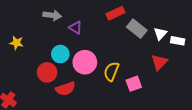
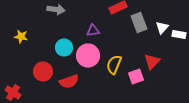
purple triangle: (76, 28) -> (93, 31), moved, turned -40
gray rectangle: (137, 29) -> (139, 23), turned 30
red triangle: (159, 62) -> (152, 62), moved
red circle: (47, 72) -> (43, 72), moved

